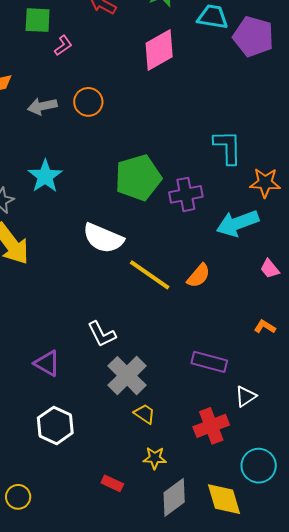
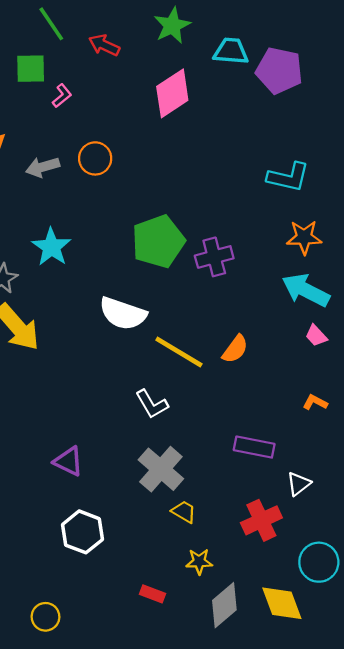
cyan L-shape: (228, 147) -> (288, 177), moved, turned 108
cyan arrow: (237, 223) -> (306, 290), moved, turned 51
white L-shape: (102, 334) -> (152, 404), moved

